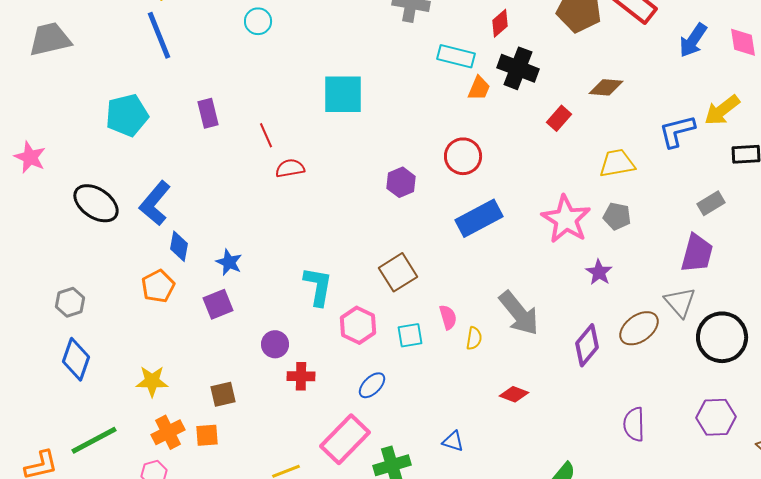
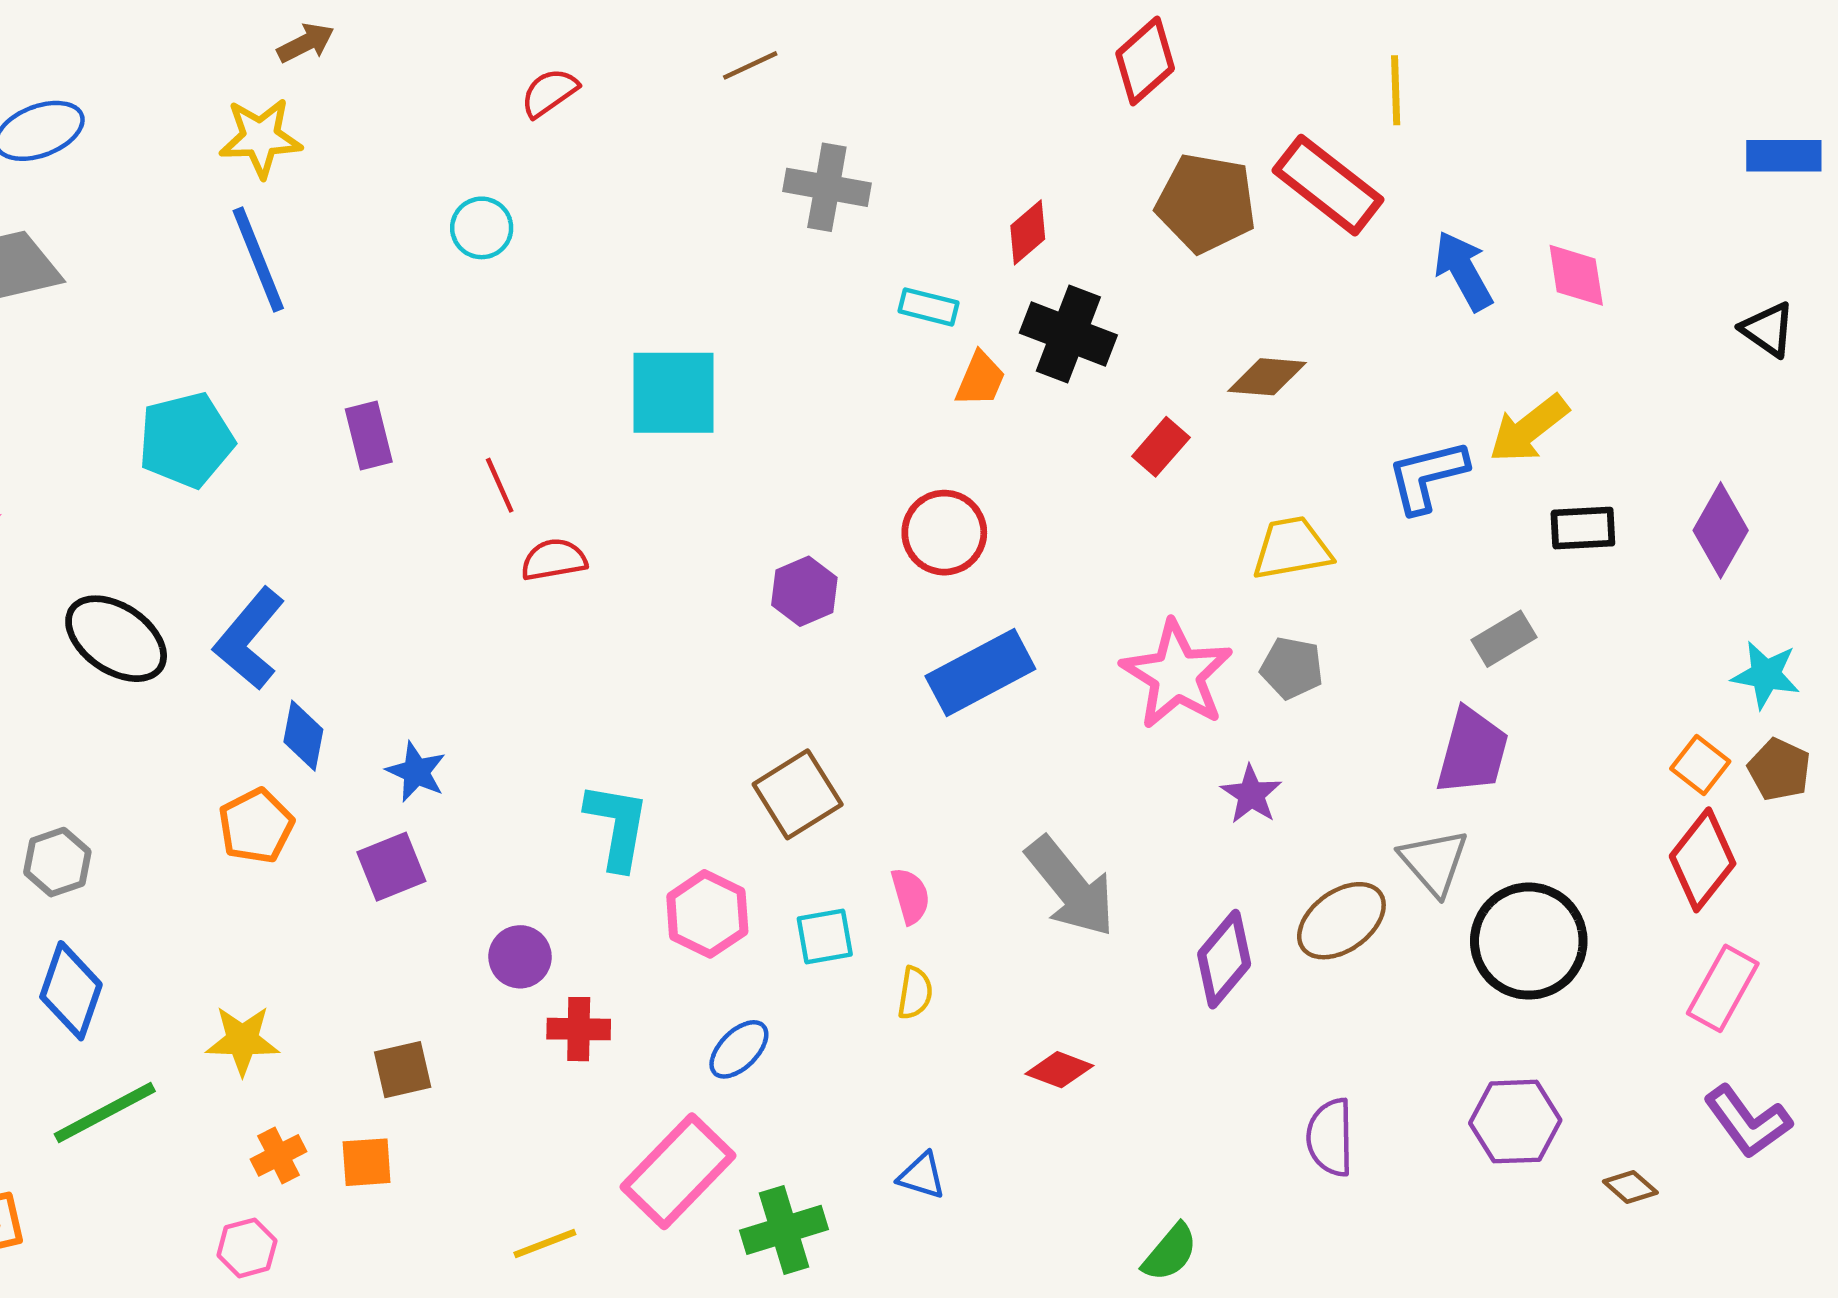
blue arrow: (693, 40) -> (1463, 271), turned 117
cyan rectangle: (456, 56) -> (928, 307), size x0.7
yellow semicircle: (474, 338) -> (915, 993), moved
orange cross: (168, 432) -> (279, 1155), size x0.7
green line: (94, 440) -> (105, 1113), moved

